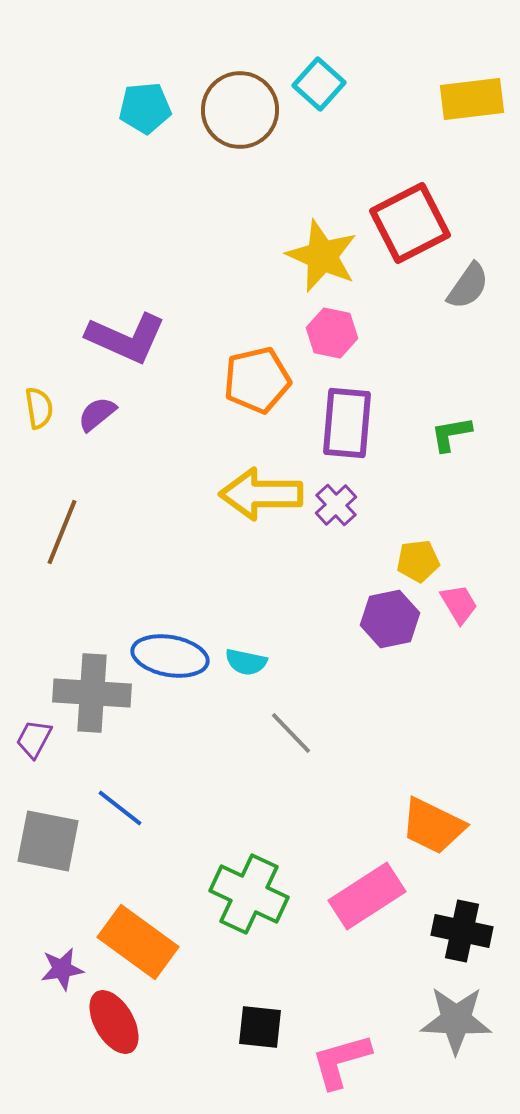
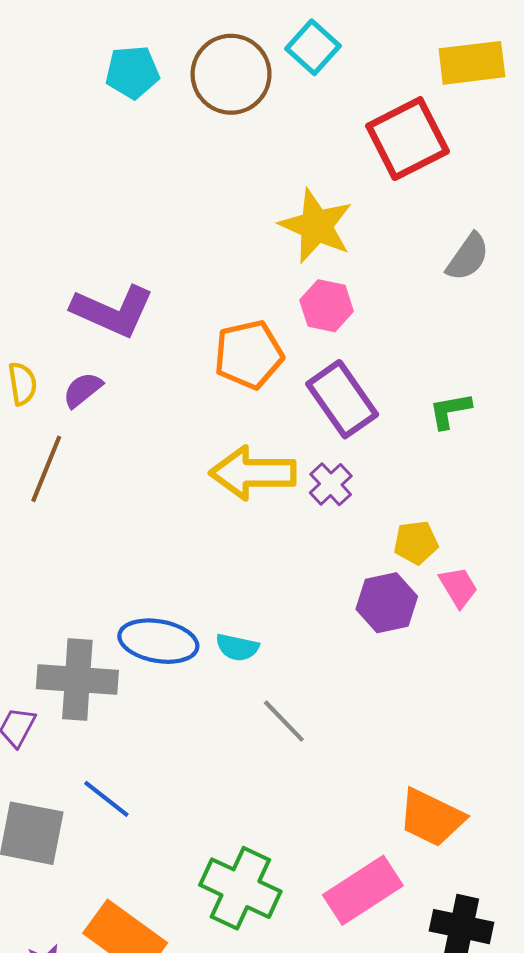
red square: (410, 223) -> (408, 139), moved
purple rectangle: (347, 423) -> (342, 399), turned -40
brown line: (62, 532) -> (46, 469), moved

